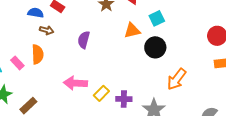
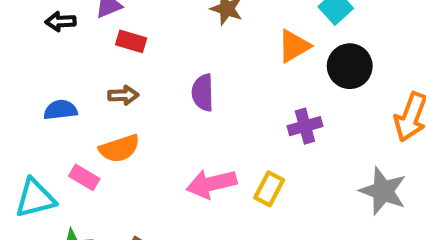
blue semicircle: (36, 13) -> (60, 110), moved
orange semicircle: (38, 54) -> (119, 148), turned 90
purple cross: (124, 99) -> (305, 126), moved

